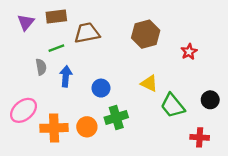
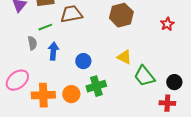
red star: (189, 52) -> (167, 24), moved
black circle: (210, 100) -> (174, 82), moved

